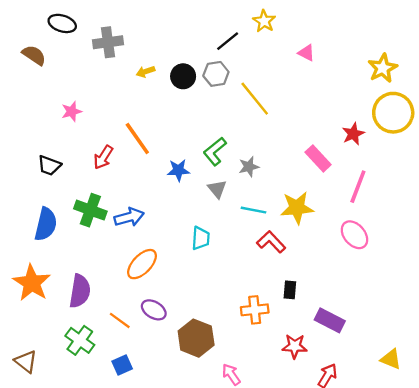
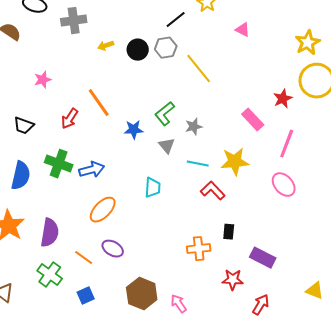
brown hexagon: (196, 338) -> (142, 294), moved

